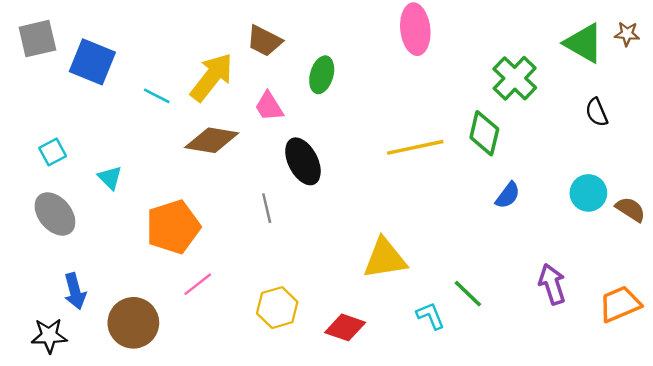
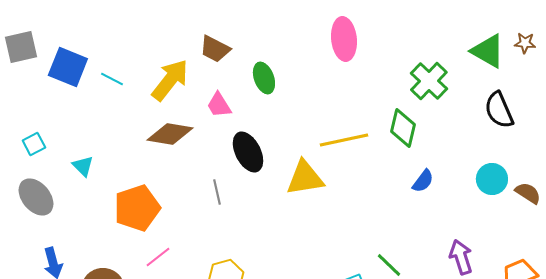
green ellipse: (322, 75) -> (264, 78), turned -36
cyan line: (157, 96) -> (112, 79), moved
black semicircle: (597, 112) -> (499, 110), size x1.5
yellow triangle: (385, 258) -> (305, 178), moved

